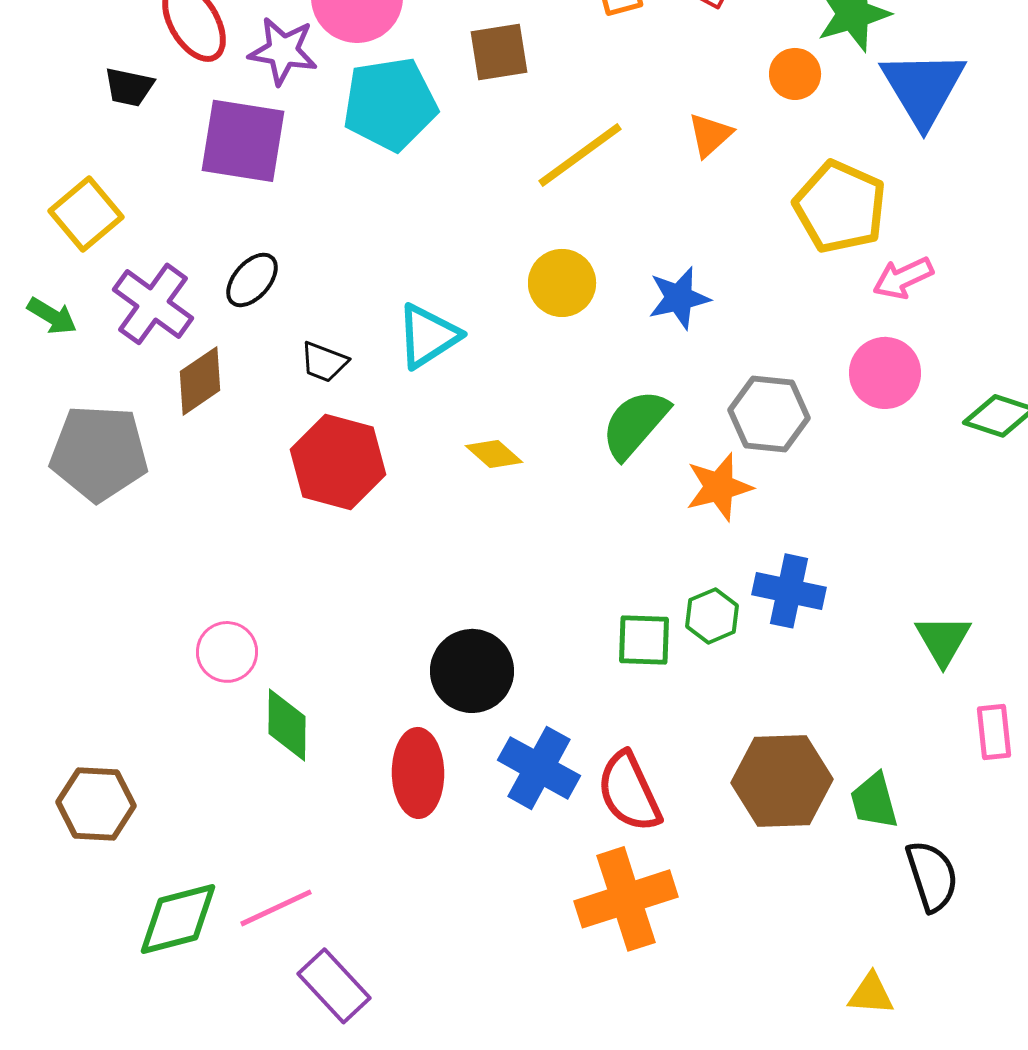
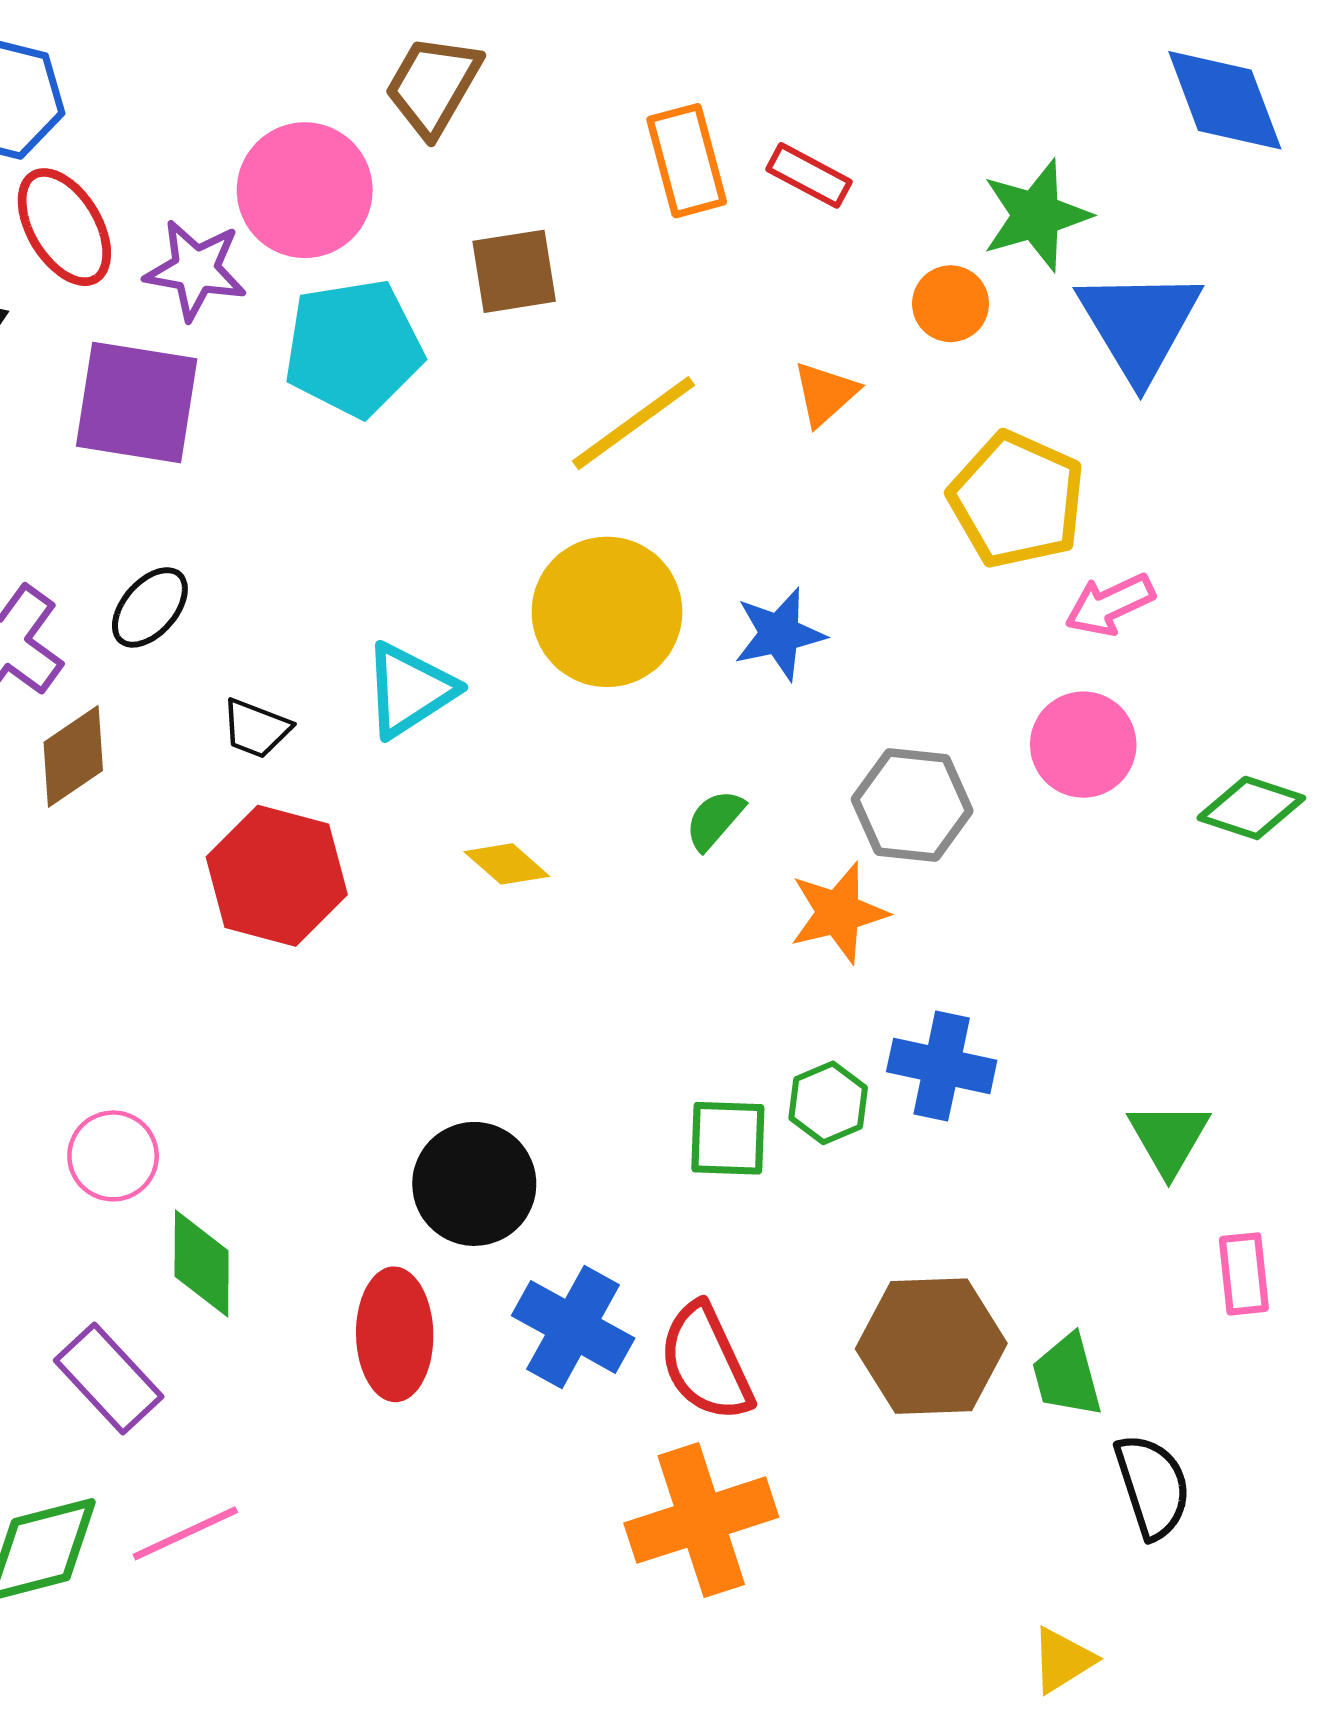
yellow circle: (562, 283) -> (607, 612), size x1.5
green semicircle: (635, 424) -> (715, 820), size x0.6
purple rectangle: (334, 986) -> (109, 1379), moved
yellow triangle: (871, 994) -> (1063, 1660), turned -36

